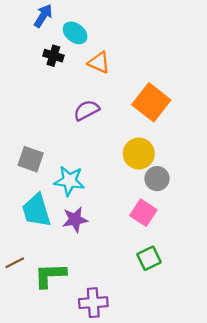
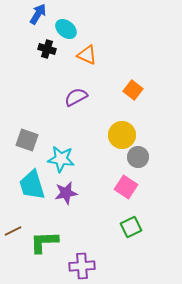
orange square: (151, 102) -> (133, 90), size x0.6

